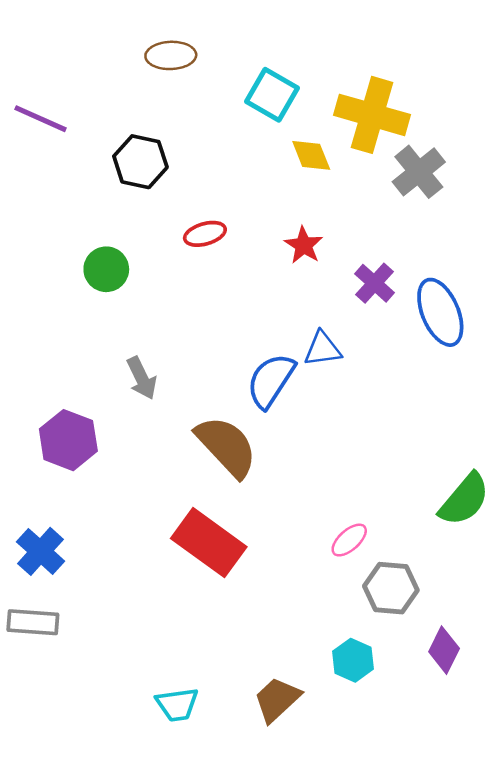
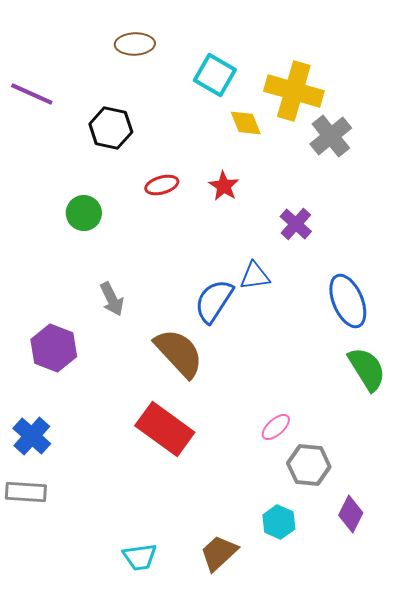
red star: (304, 245) -> (224, 186), moved
blue ellipse: (440, 312) -> (348, 301), moved
green semicircle: (464, 500) -> (367, 369), moved, turned -72

